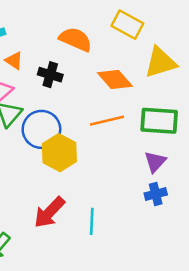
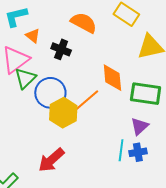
orange diamond: (115, 79) -> (112, 78), moved, turned 32
orange line: (107, 121) -> (87, 100), moved, turned -32
cyan line: (92, 221) -> (121, 150), moved

